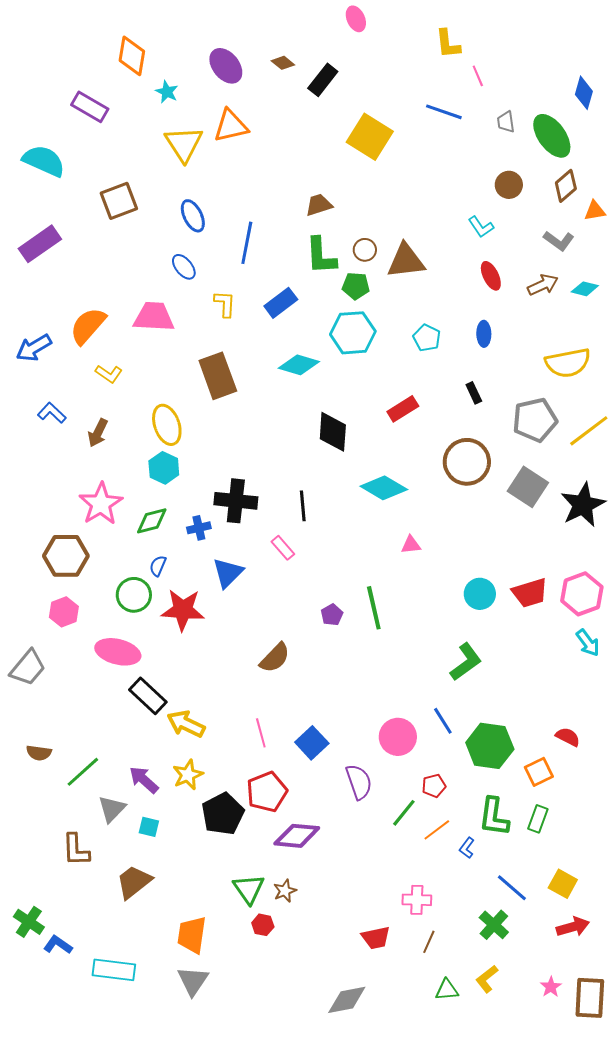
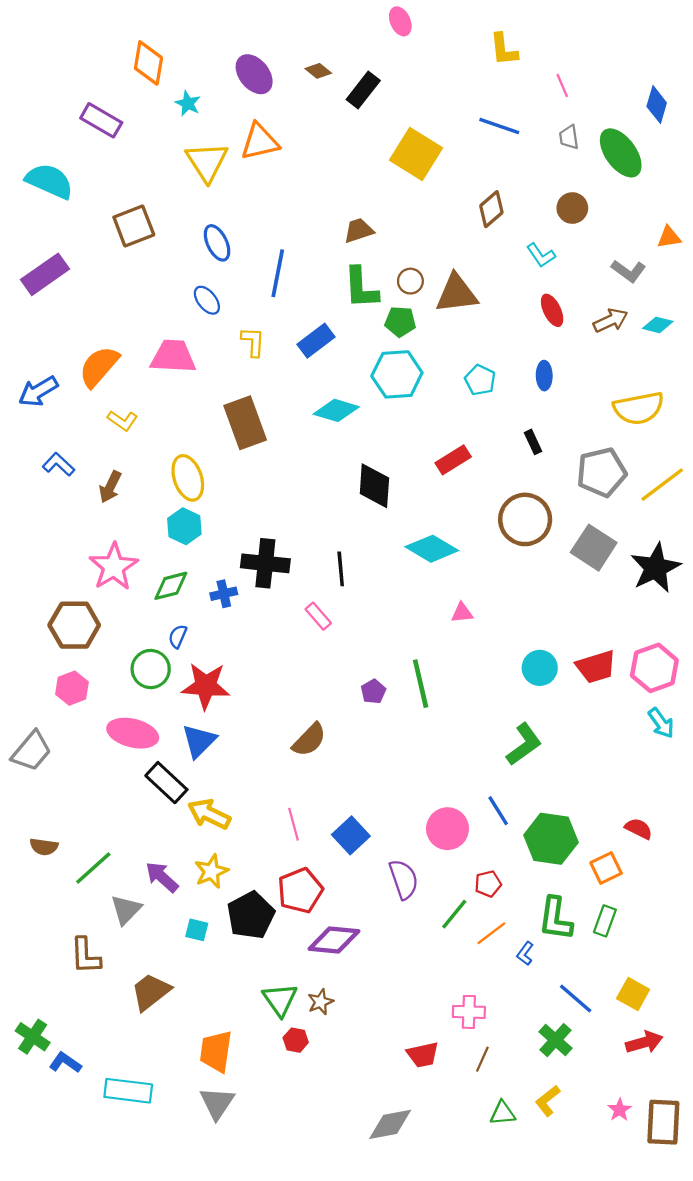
pink line: (478, 76) -> (562, 85), moved
brown diamond: (566, 186) -> (491, 209), moved
blue triangle: (228, 573) -> (199, 741), moved
cyan square: (149, 827) -> (197, 930), moved

